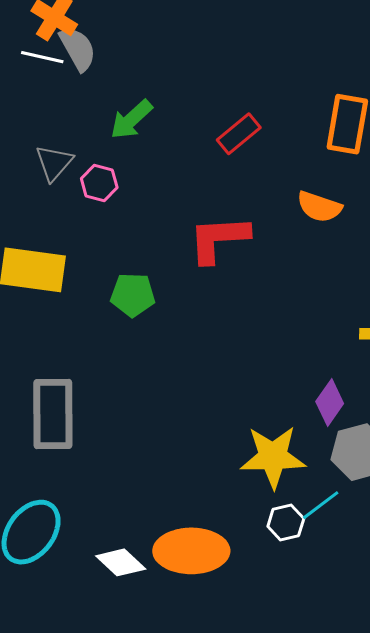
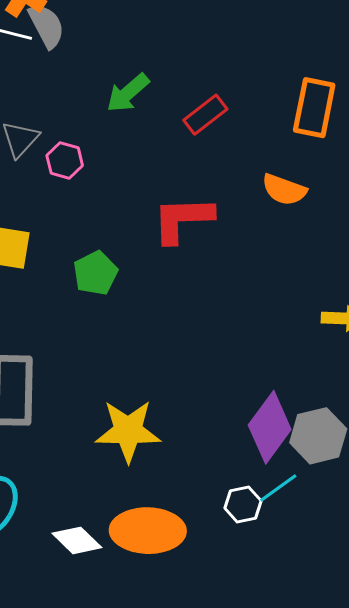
green arrow: (131, 119) -> (128, 93), moved
green pentagon: (133, 295) -> (95, 273), turned -30
purple diamond: (330, 403) -> (270, 427), moved, size x1.5
yellow star: (273, 457) -> (128, 431), moved

